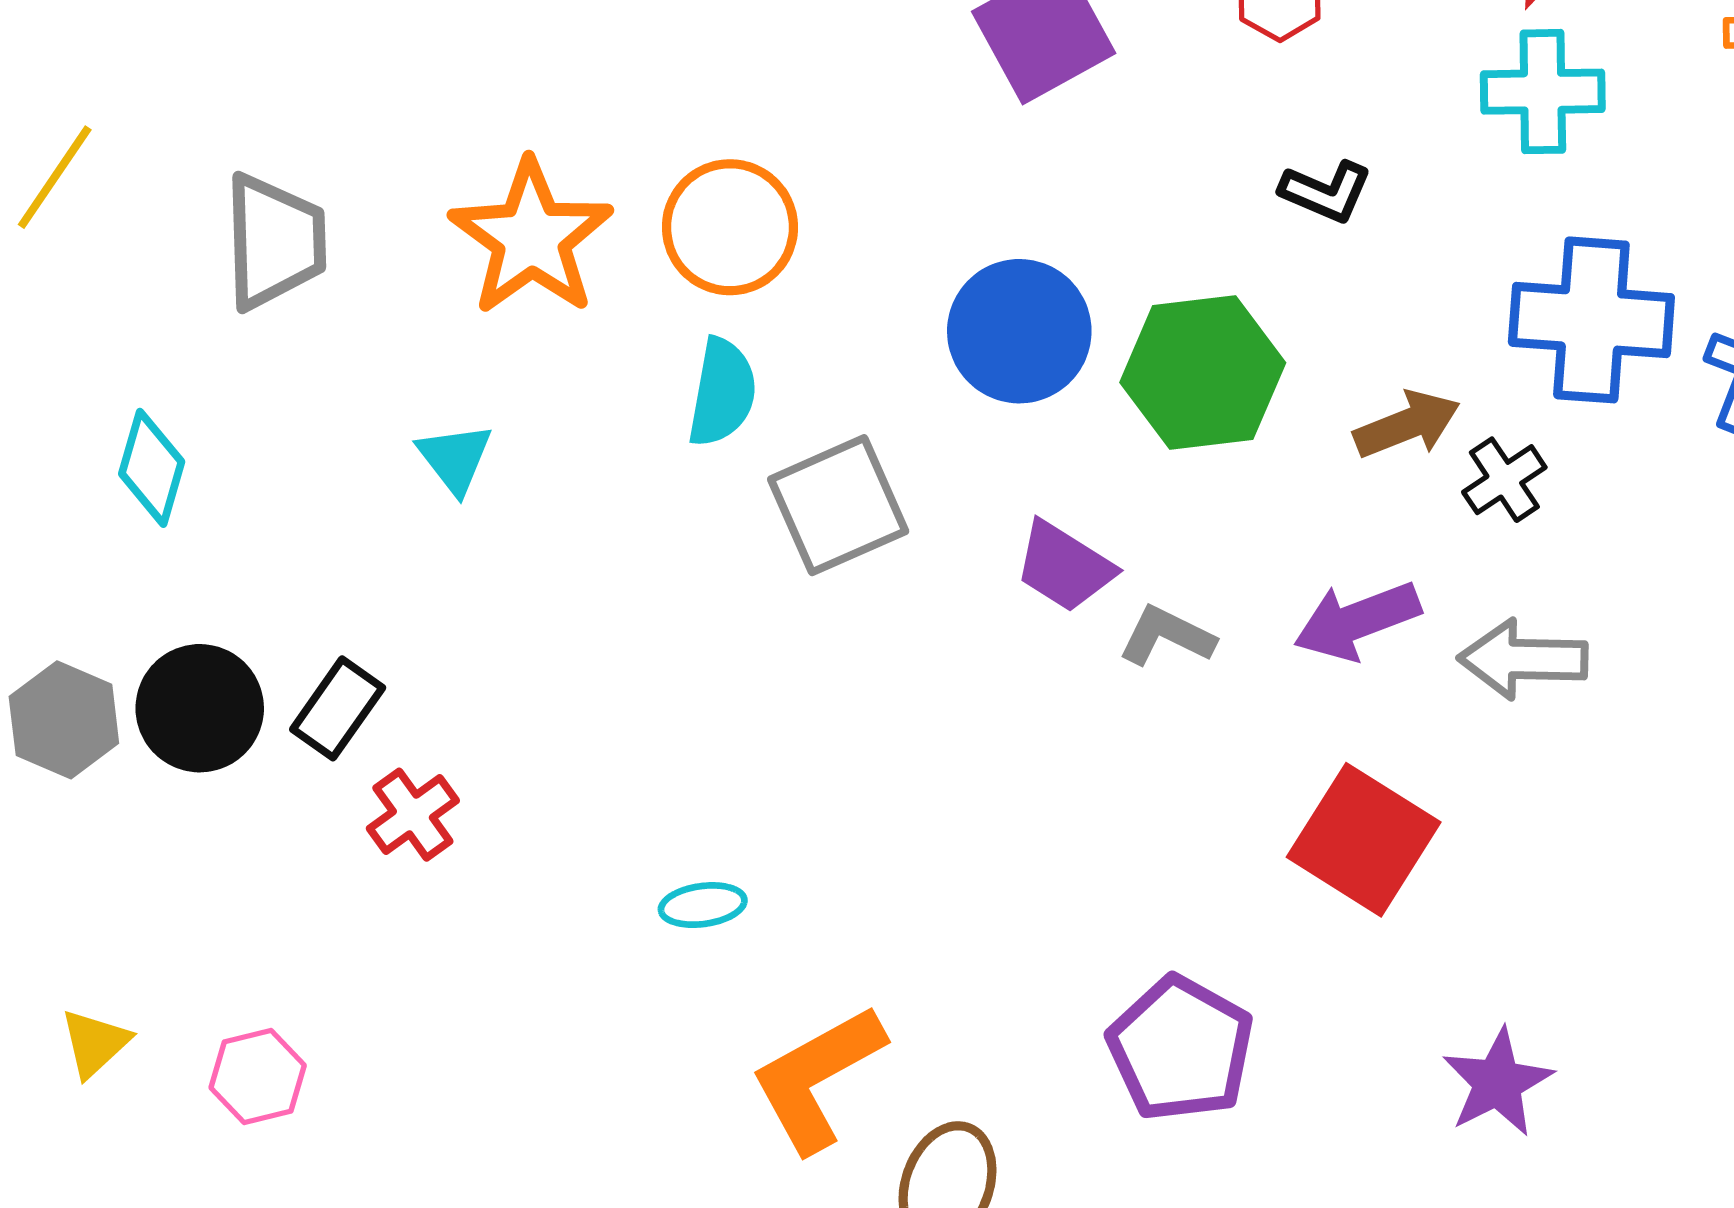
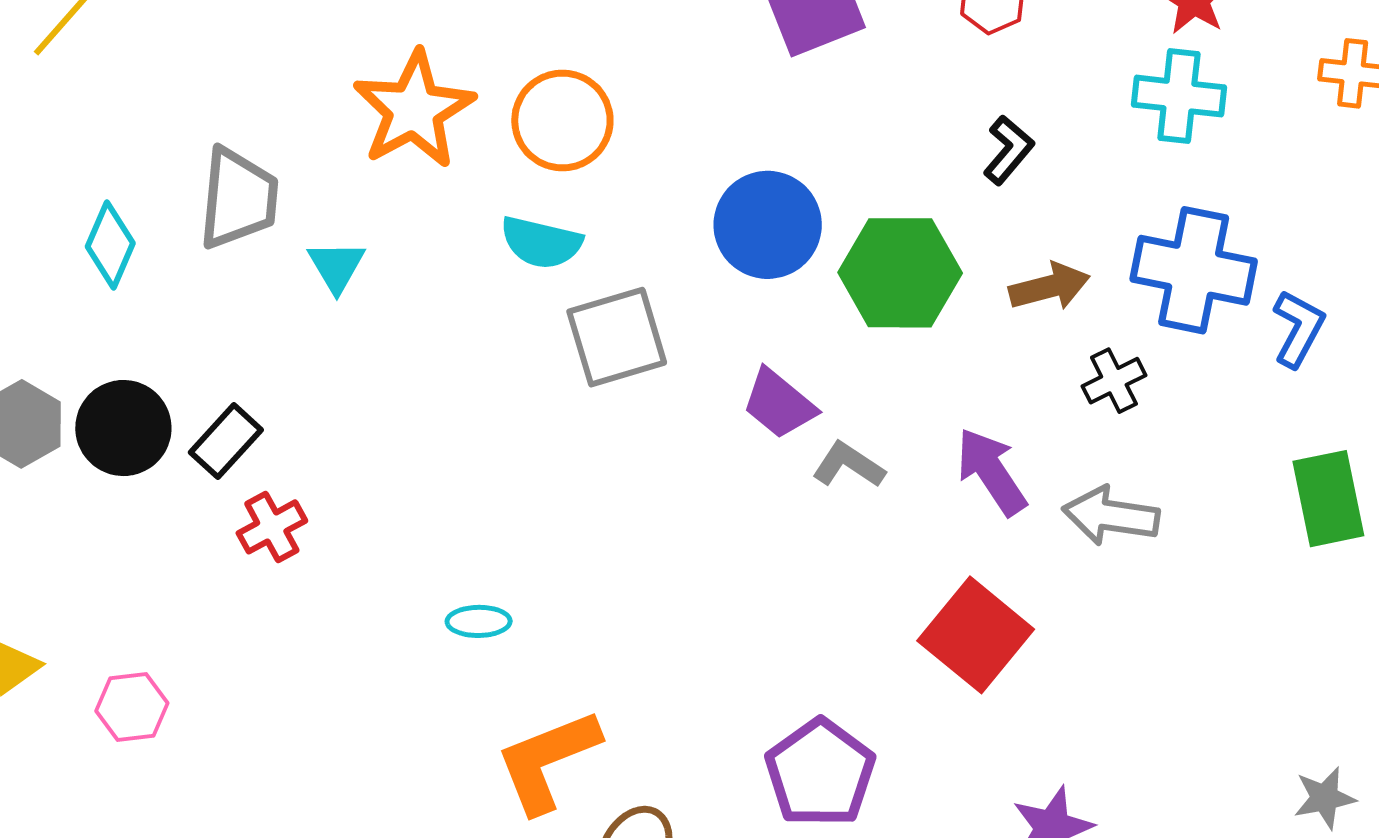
black L-shape: (1326, 192) -> (1008, 150), turned -80
gray trapezoid: (274, 241) -> (238, 198), moved
cyan semicircle: (722, 392) -> (541, 242), turned 86
brown arrow: (1407, 425) -> (1049, 287), moved
purple arrow: (1357, 621) -> (991, 472), turned 70

